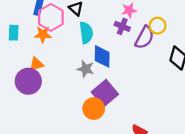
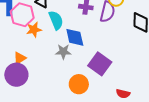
orange star: (43, 34) -> (34, 30), moved
purple square: (105, 93) -> (100, 64), moved

